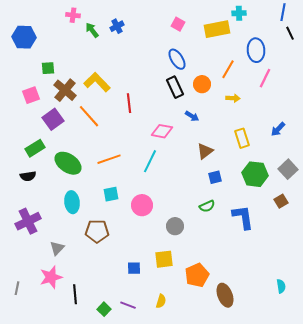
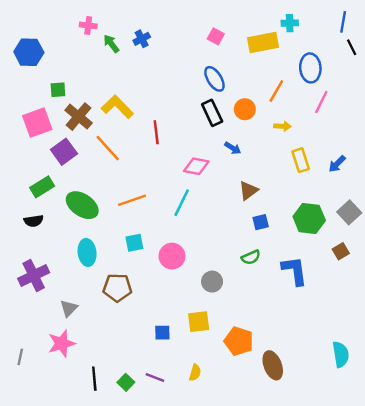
pink square: (31, 95) -> (37, 123), size x1.4
yellow rectangle: (242, 138) -> (301, 160), moved
orange pentagon: (197, 275) -> (239, 341), turned -30
cyan semicircle: (281, 286) -> (341, 354), size x1.5
black line: (75, 294) -> (94, 379), moved

